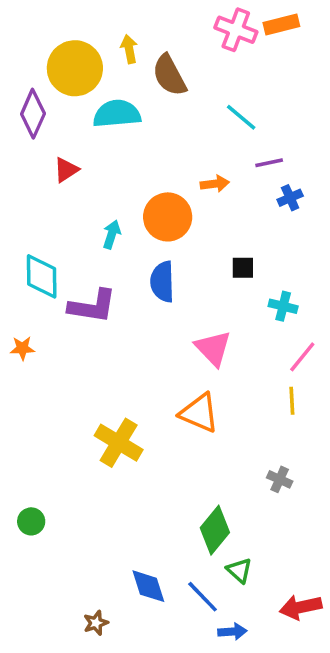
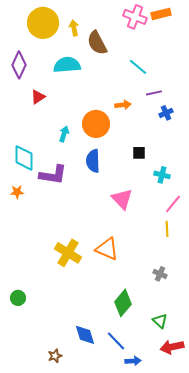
yellow circle: (75, 68) -> (43, 23), moved
orange star: (22, 348) -> (17, 192), moved
orange triangle: (199, 413) -> (107, 249), moved
green triangle: (239, 570) -> (160, 321), moved

